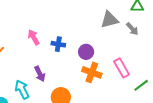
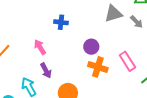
pink arrow: (34, 37) -> (40, 47), moved
blue cross: (58, 44) -> (61, 22), moved

